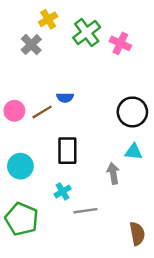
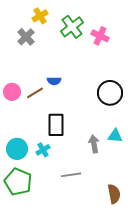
cyan triangle: (134, 152) -> (115, 136), moved
cyan circle: (20, 166) -> (17, 149), moved
cyan cross: (63, 191) -> (43, 150), moved

